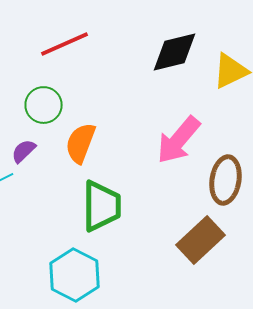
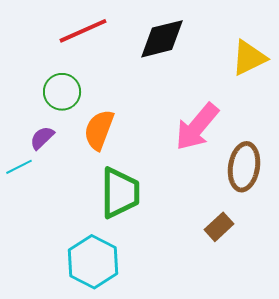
black diamond: (174, 52) -> (162, 39), moved
brown rectangle: (200, 240) -> (219, 227), size x0.6

